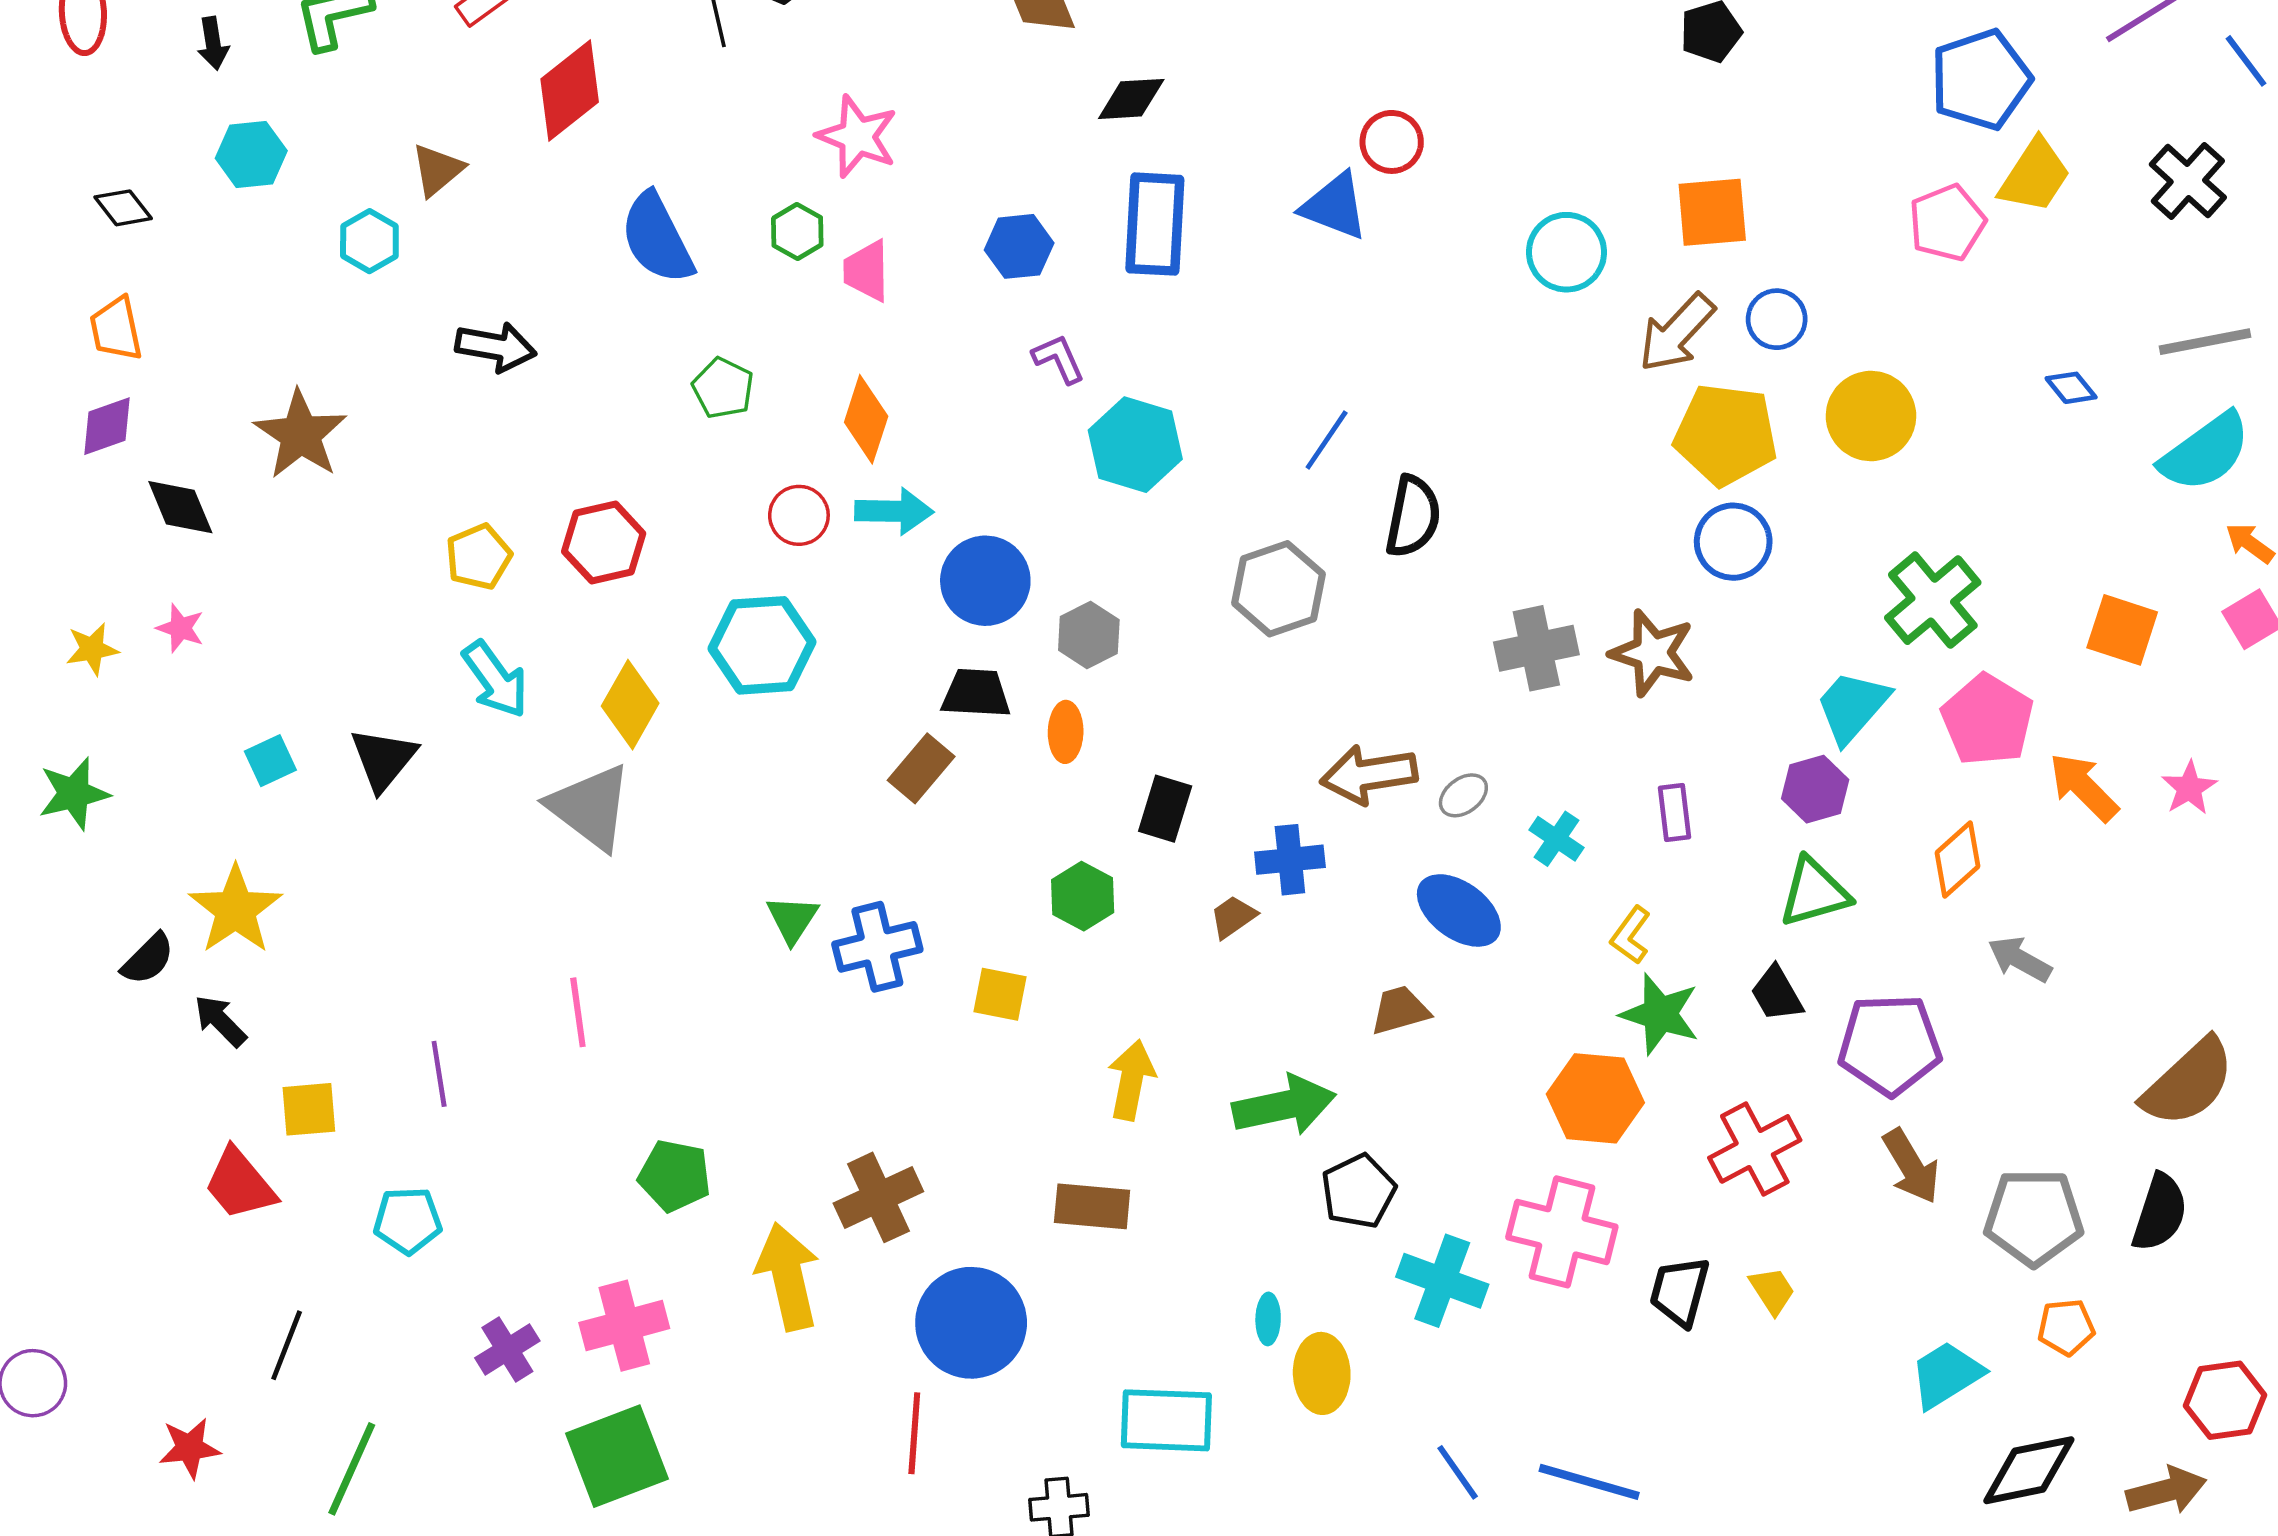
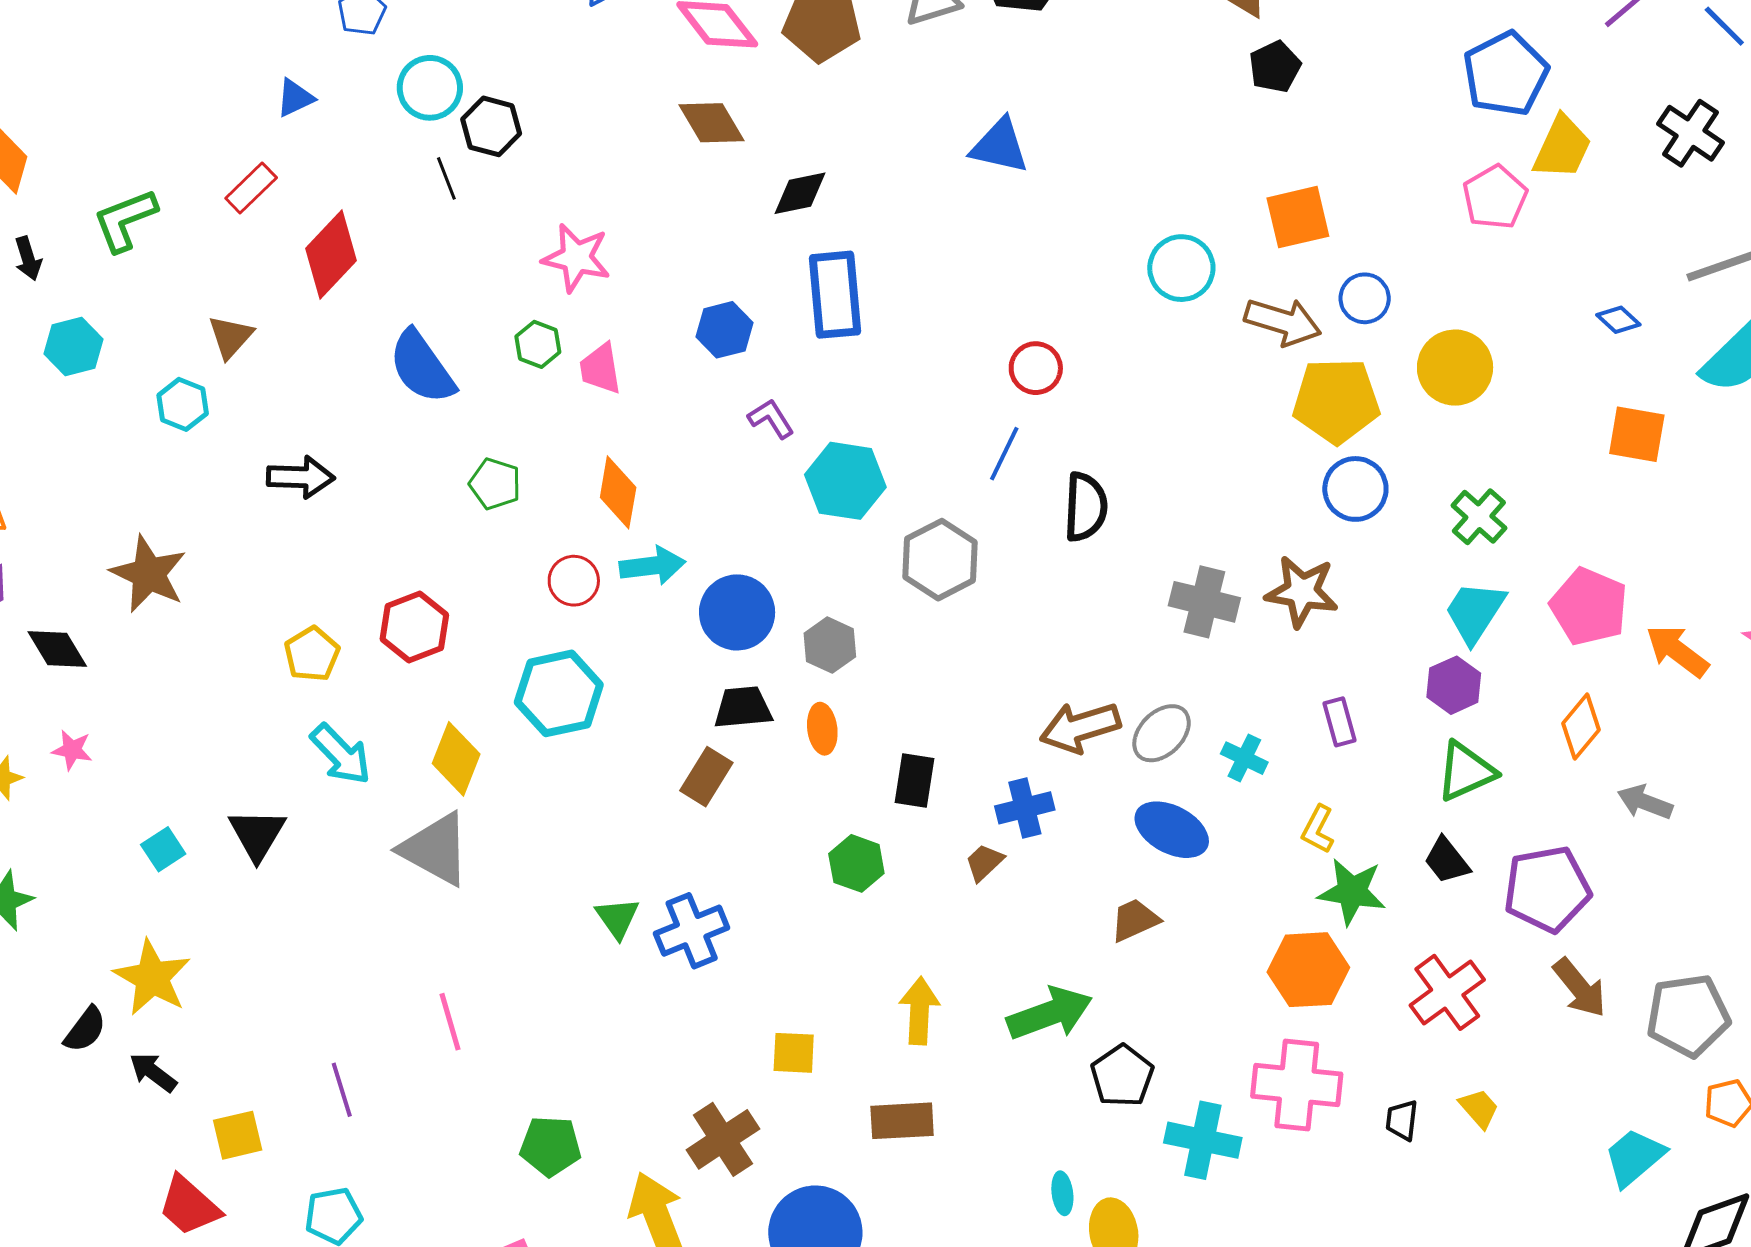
red circle: (1392, 142) -> (1036, 368), moved
blue triangle: (1335, 206) -> (1000, 146), moved
brown arrow: (1677, 333) -> (1283, 322), turned -108
gray hexagon: (1279, 589) -> (940, 560), moved
green cross: (1933, 600) -> (1479, 517), moved, size x0.7
orange square: (2122, 630) -> (1637, 434), moved
gray cross: (1536, 648) -> (1204, 602), turned 34
gray ellipse: (1463, 795) -> (1162, 733), size x1.5
yellow square: (1000, 994) -> (794, 1053), moved
black trapezoid: (1680, 1291) -> (1402, 1120), size x0.7

